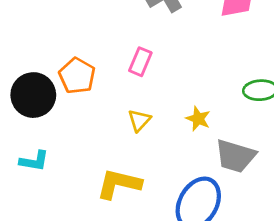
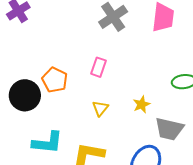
yellow star: (198, 119) -> (142, 104), turned 30
cyan L-shape: (34, 161) -> (47, 143), moved, size x1.5

